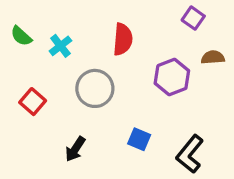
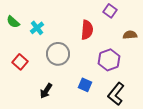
purple square: (193, 18) -> (110, 11), moved
red semicircle: (123, 39) -> (87, 30), moved
purple hexagon: (172, 77) -> (109, 60), moved

